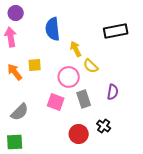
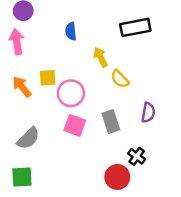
blue semicircle: (53, 29) -> (71, 31), size x0.6
black rectangle: (116, 31) -> (135, 27), moved
pink circle: (69, 77) -> (71, 93), moved
red circle: (79, 134) -> (117, 177), moved

